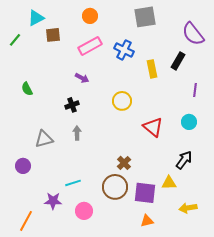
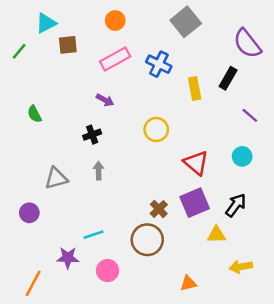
gray square: (145, 17) -> (186, 22), turned -30
purple line: (195, 90) -> (250, 115), turned -56
purple square: (145, 193) -> (195, 203), moved, turned -30

